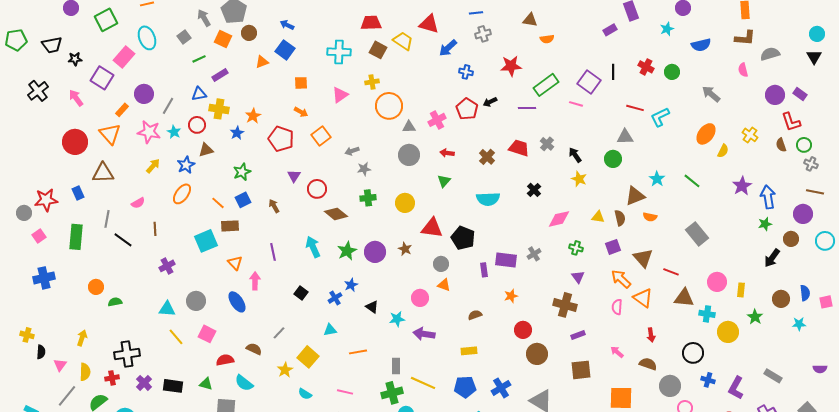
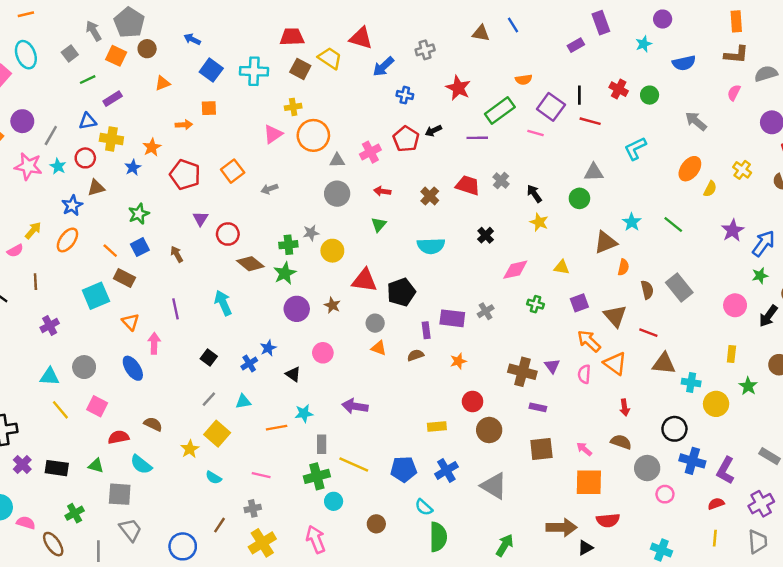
blue line: (476, 13) -> (513, 25), moved, turned 64
orange semicircle: (547, 39) -> (524, 80), moved
blue square: (285, 50) -> (211, 70), moved
red star: (511, 66) -> (458, 88), turned 30
pink semicircle: (743, 70) -> (734, 93), turned 40
pink triangle: (340, 95) -> (273, 134), moved
red line: (635, 108) -> (590, 121), moved
orange arrow: (301, 112) -> (184, 125), moved, turned -32
yellow arrow: (153, 166) -> (33, 230), moved
gray star: (364, 169) -> (311, 233), moved
blue arrow: (768, 197) -> (764, 244), turned 45
orange semicircle: (650, 217) -> (623, 267), turned -88
brown semicircle: (620, 218) -> (647, 290), moved
brown rectangle: (230, 226) -> (124, 278), turned 30
black pentagon: (463, 238) -> (401, 292), turned 30
green star: (347, 251) -> (285, 273), moved
purple triangle: (578, 277) -> (552, 366), moved
pink circle: (717, 282) -> (735, 305), moved
pink circle: (420, 298) -> (323, 353), moved
brown semicircle: (475, 315) -> (416, 355), moved
cyan star: (397, 319) -> (304, 413), moved
gray line: (279, 333) -> (209, 399), moved
purple rectangle: (578, 335) -> (538, 407), turned 32
yellow rectangle: (469, 351) -> (437, 426), moved
pink arrow: (617, 352) -> (584, 449), moved
blue cross: (708, 380) -> (692, 461), size x1.5

